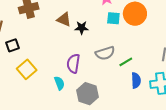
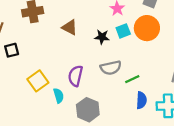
cyan square: (113, 18) -> (123, 31), turned -32
black star: (82, 28) -> (102, 37), moved
yellow square: (27, 69) -> (38, 81), moved

